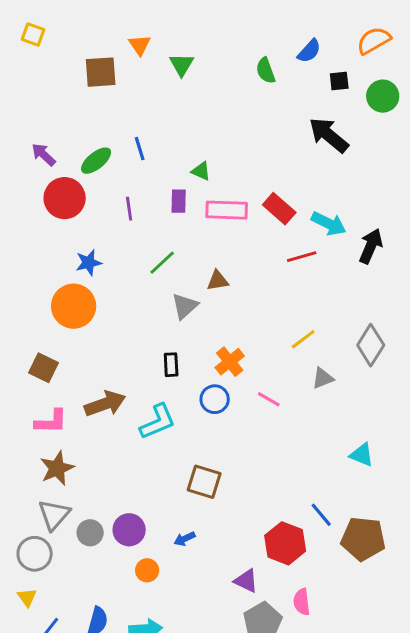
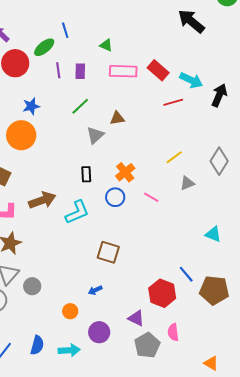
green ellipse: (96, 161) -> (44, 47), moved
purple rectangle: (179, 201) -> (80, 71), moved
purple circle: (129, 530) -> (99, 332), moved

